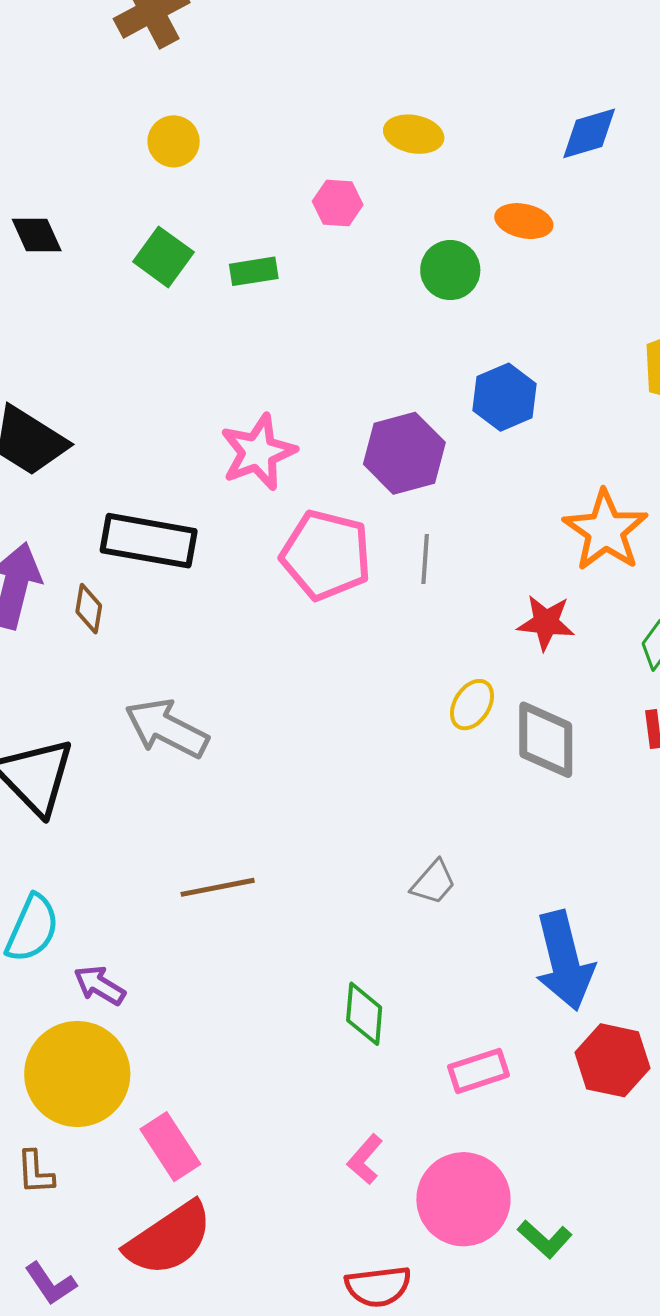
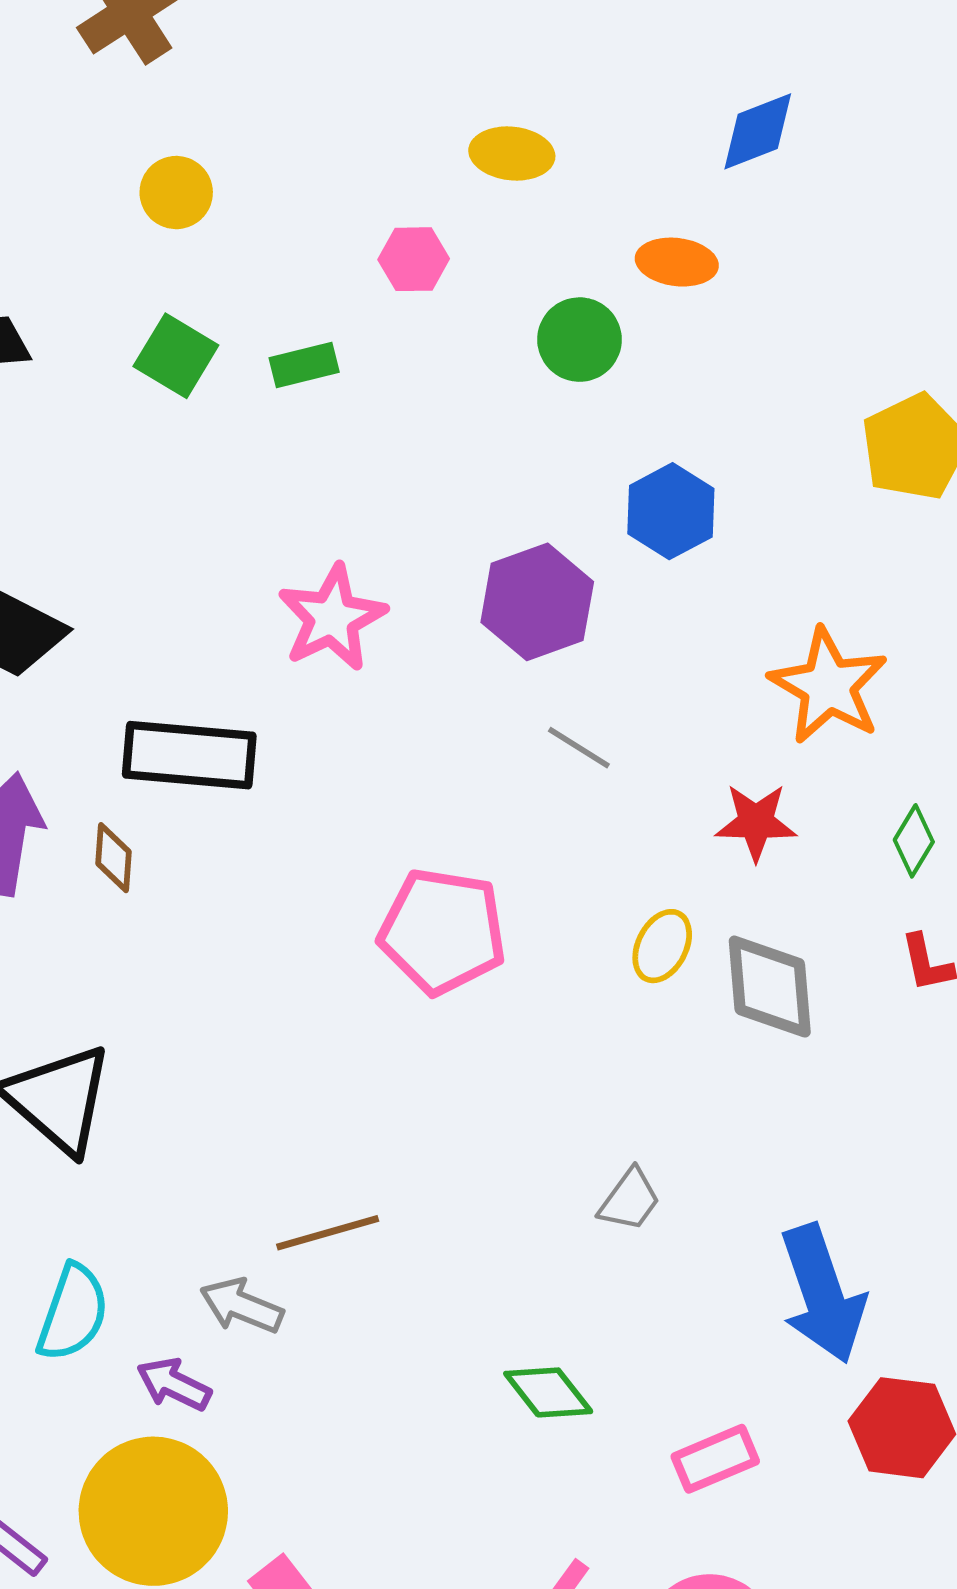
pink pentagon: (326, 555) -> (442, 931), moved
gray line: (425, 559) -> (579, 748), turned -57
gray arrow: (167, 728) -> (242, 1306), moved, size x0.7
green diamond: (364, 1014) -> (548, 1392), turned -38

